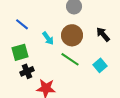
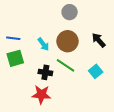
blue line: (22, 24) -> (13, 38), moved, turned -32
black cross: (27, 71) -> (45, 72), moved, turned 32

